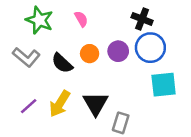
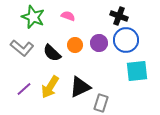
pink semicircle: (81, 19) -> (68, 16), turned -40
black triangle: (96, 104) -> (80, 87), turned 35

